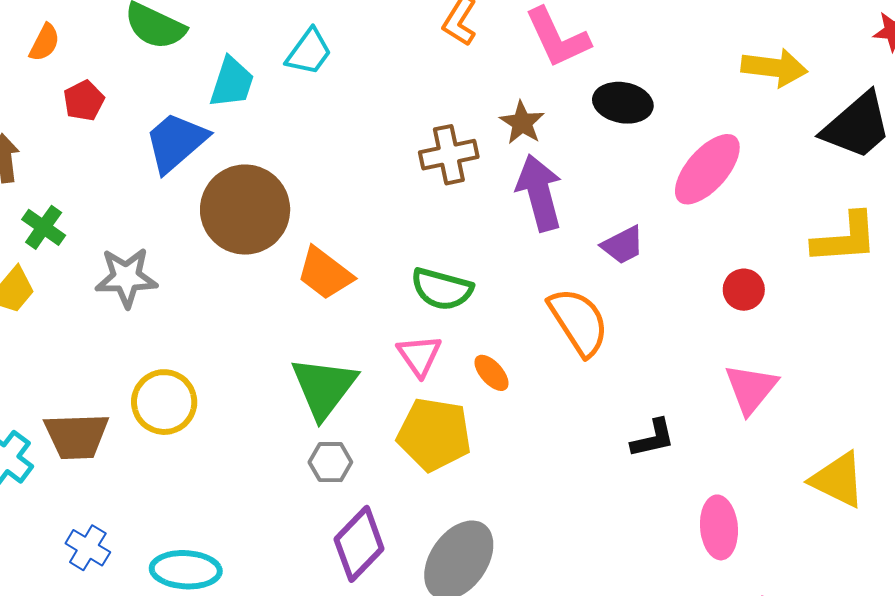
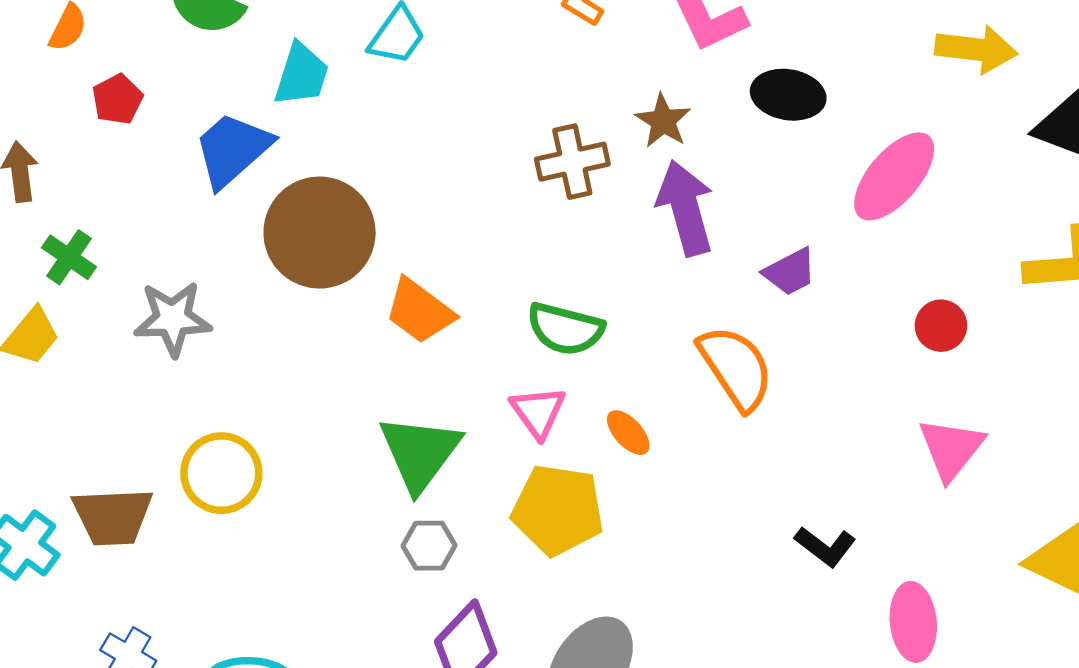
black L-shape: (653, 438) -> (825, 546), moved, turned 51

